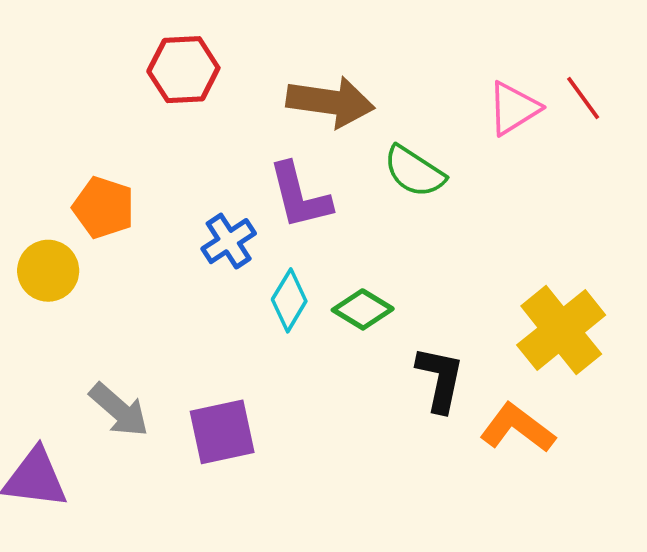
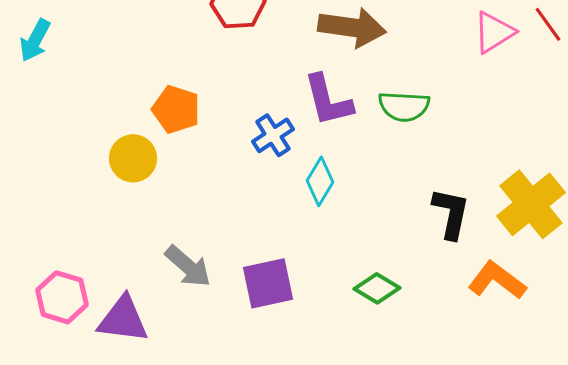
green semicircle: (414, 171) -> (404, 106), moved, turned -30
green diamond: (363, 309) -> (377, 288), moved
black L-shape: (440, 379) -> (451, 213), moved

